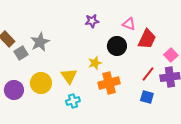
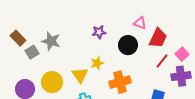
purple star: (92, 21) -> (99, 32), moved
gray star: (40, 42) -> (51, 41), turned -30
yellow star: (95, 63) -> (97, 63), moved
red line: (148, 74) -> (162, 61), moved

